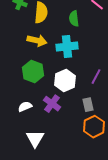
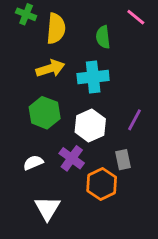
yellow arrow: (37, 41) -> (50, 68), turned -30
orange hexagon: (94, 127) -> (102, 184), moved

